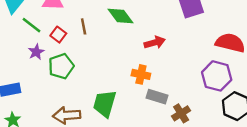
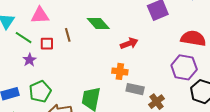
red square: (58, 35) -> (47, 44), turned -32
green pentagon: (61, 66) -> (40, 91), moved

